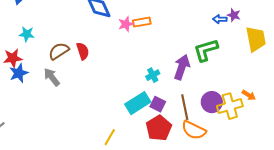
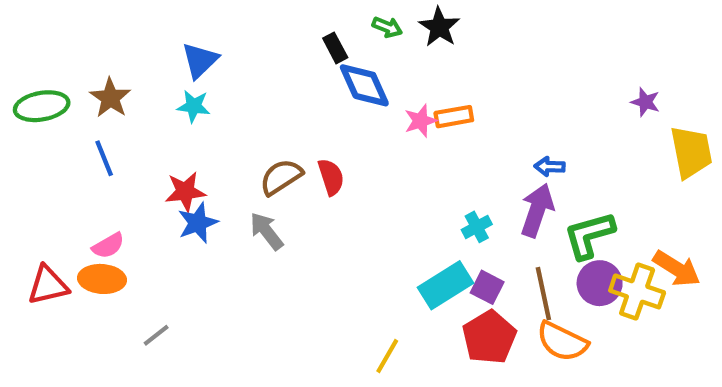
blue arrow: (220, 19) -> (550, 167), moved
cyan star: (27, 34) -> (194, 106), moved
green L-shape: (206, 50) -> (589, 235), moved
orange arrow: (249, 95) -> (677, 269), size x1.6
yellow cross: (230, 106) -> (637, 291), turned 35

